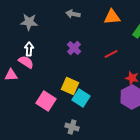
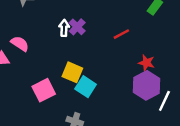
white arrow: (29, 49) -> (64, 28), moved
pink square: (46, 101) -> (44, 90), turned 30

